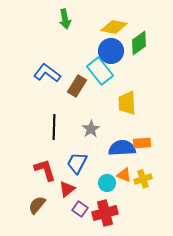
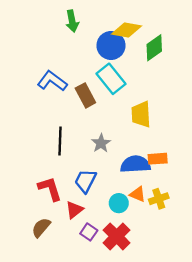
blue circle: (111, 51) -> (111, 46), moved
brown rectangle: (77, 86) -> (85, 95), turned -60
red cross: (105, 213) -> (117, 236), turned -30

